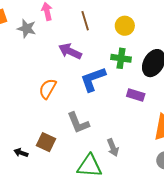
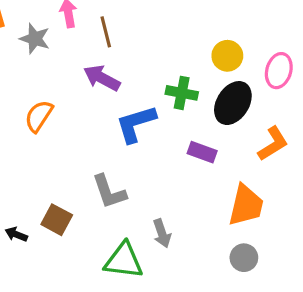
brown line: (85, 21) -> (106, 32), moved
yellow circle: (125, 26) -> (227, 56), moved
orange semicircle: (48, 89) -> (39, 116), moved

